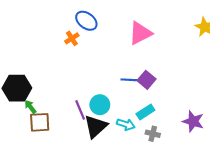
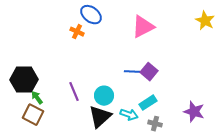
orange cross: (72, 38) -> (77, 32), turned -32
purple line: (80, 110) -> (74, 92), moved
brown square: (40, 122) -> (33, 115), moved, turned 30

